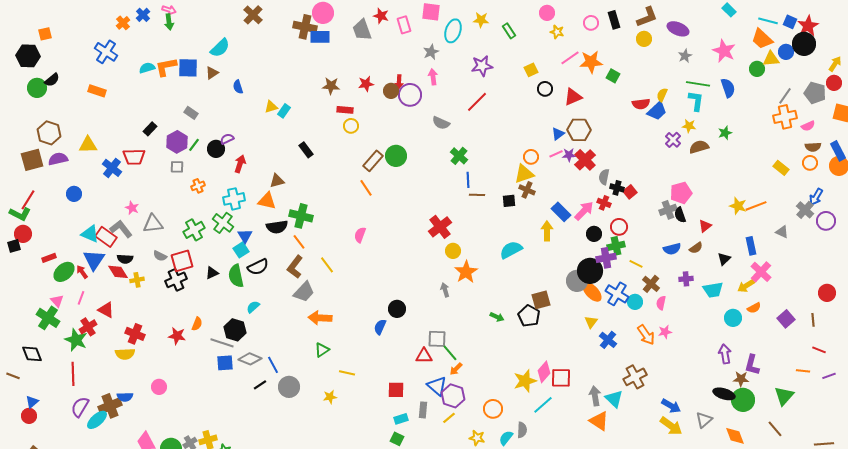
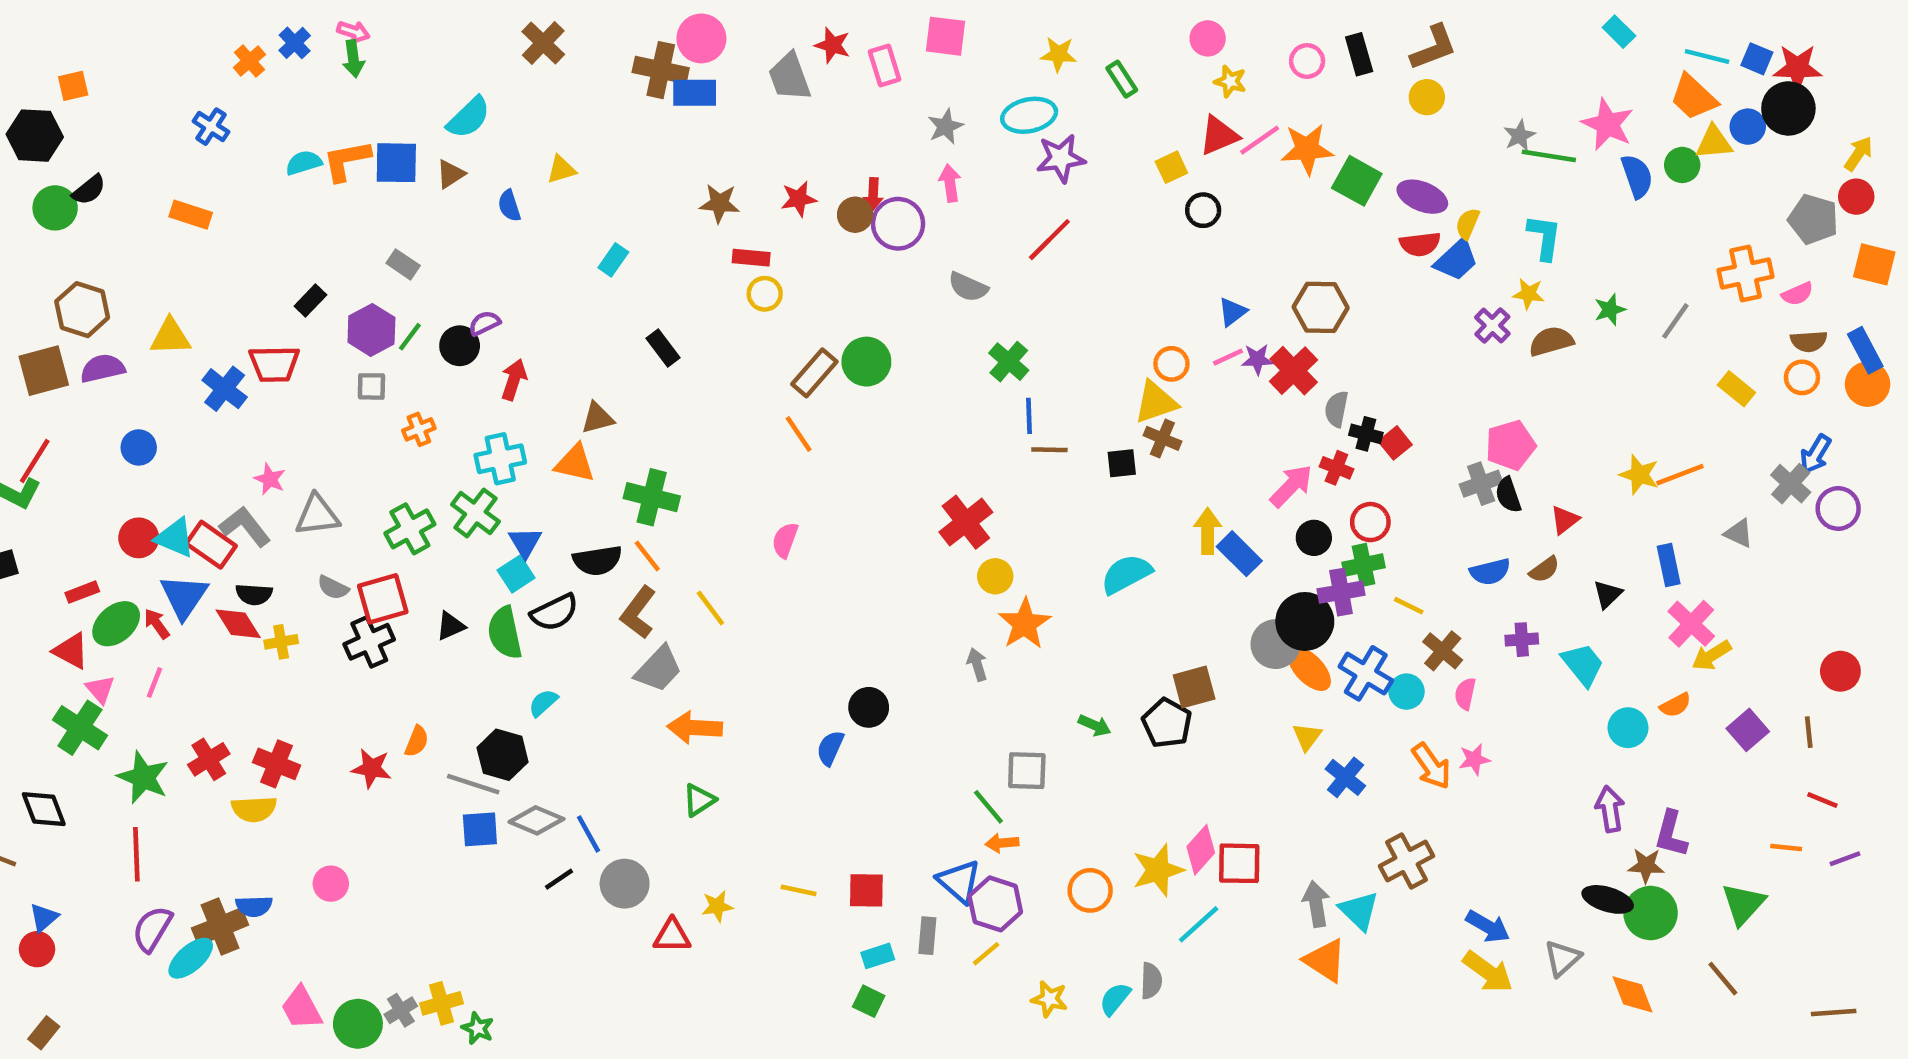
red star: (808, 26) -> (1797, 68), turned 30
purple ellipse: (678, 29) -> (1422, 197), moved
cyan ellipse: (453, 31) -> (1029, 115), moved, turned 60
blue cross: (106, 52) -> (211, 127), size x0.7
green square: (613, 76) -> (1357, 181), size x1.5
green line: (698, 84) -> (1549, 156), moved
blue semicircle: (728, 88) -> (1637, 176), moved
gray line: (785, 96) -> (1675, 321), moved
red triangle: (573, 97) -> (1219, 136), moved
yellow triangle: (271, 107) -> (561, 169), moved
brown hexagon: (579, 130) -> (1321, 307), moved
blue rectangle: (561, 212) -> (1239, 554), moved
black semicircle: (277, 227) -> (597, 560), moved
red circle: (23, 234) -> (139, 538), moved
yellow arrow: (746, 286) -> (1712, 655), moved
cyan trapezoid: (713, 290) -> (1583, 664), turned -120
red triangle: (106, 310) -> (71, 651), moved
red cross: (88, 327) -> (209, 759), moved
gray square: (437, 339) -> (1027, 771), moved
red triangle: (424, 356) -> (672, 936), moved
orange arrow: (456, 369) -> (1002, 843), turned 40
yellow line: (347, 373) -> (799, 890), moved
orange circle: (493, 409) -> (1090, 890), moved

